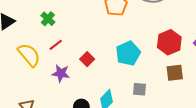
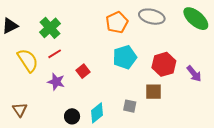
green cross: (48, 19) -> (50, 28), size x1.5
cyan pentagon: (128, 53) -> (125, 57), moved
brown square: (175, 73) -> (153, 92), moved

